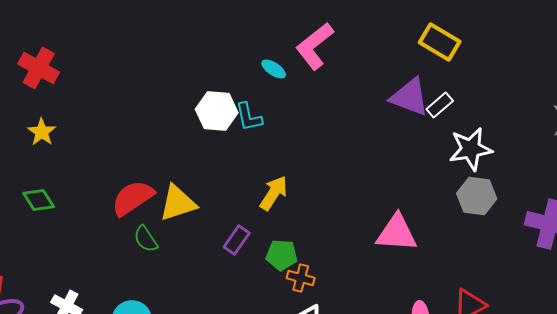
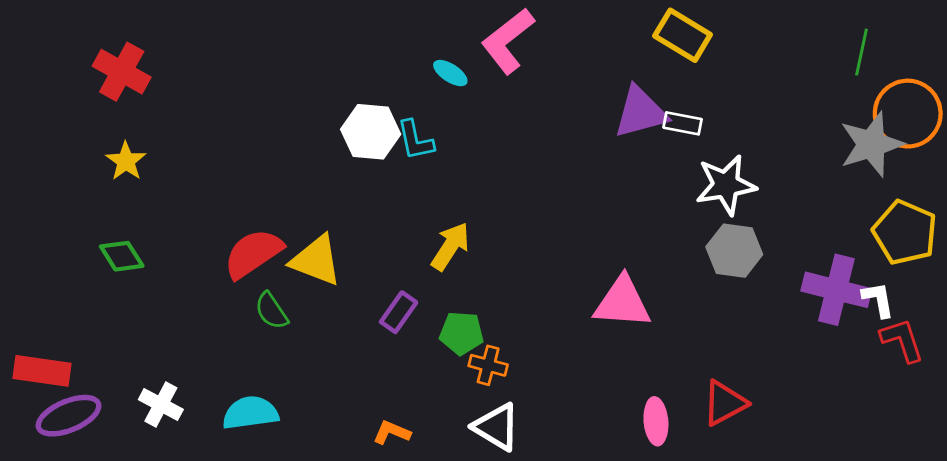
purple triangle: (410, 97) -> (641, 112), turned -36
white rectangle: (440, 105) -> (683, 123), turned 52
yellow triangle: (178, 203) -> (316, 260), turned 39

